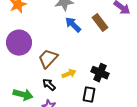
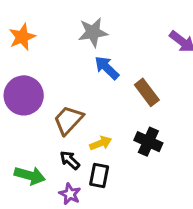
brown rectangle: (100, 23) -> (147, 92), moved
black rectangle: (89, 95) -> (99, 176), moved

